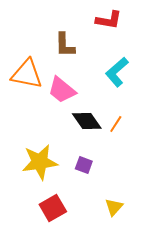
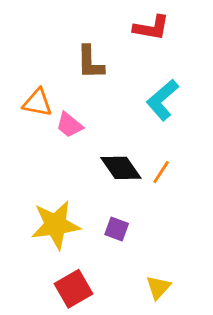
orange triangle: (27, 74) -> (37, 103), size x0.7
pink trapezoid: (62, 90) -> (69, 125), moved, size x0.7

